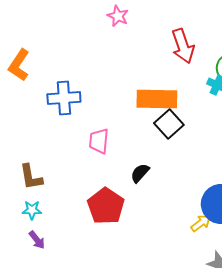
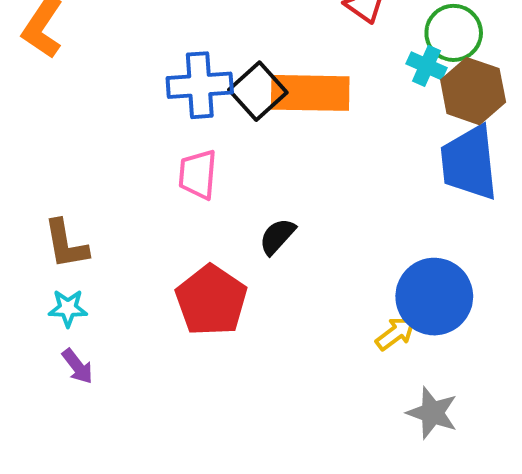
blue cross: (64, 98) -> (200, 85), moved
black square: (169, 124) -> (258, 91), moved

